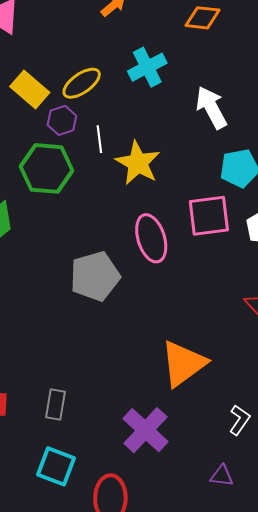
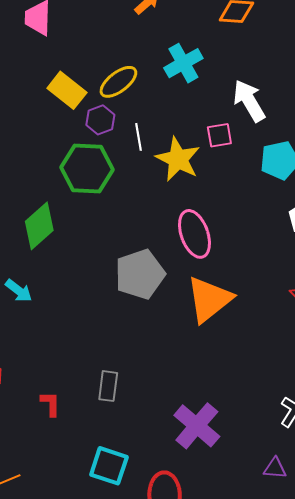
pink square: (209, 216) -> (219, 135), moved, size x0.6
orange triangle: (183, 364) -> (209, 299), moved
gray rectangle: (56, 404) -> (108, 386), moved

